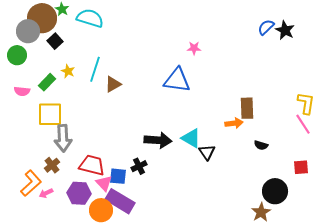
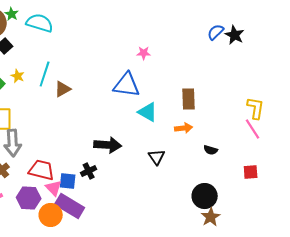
brown rectangle: (247, 108) -> (189, 99), moved
cyan triangle: (191, 138) -> (148, 112), moved
black circle: (275, 191) -> (205, 196), moved

